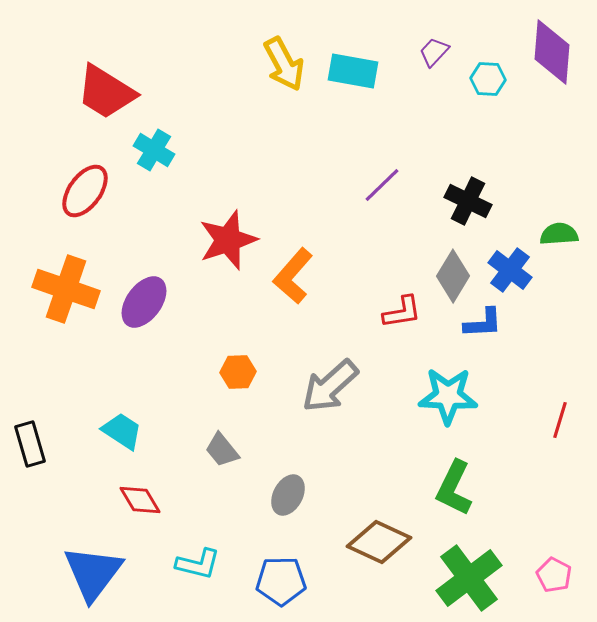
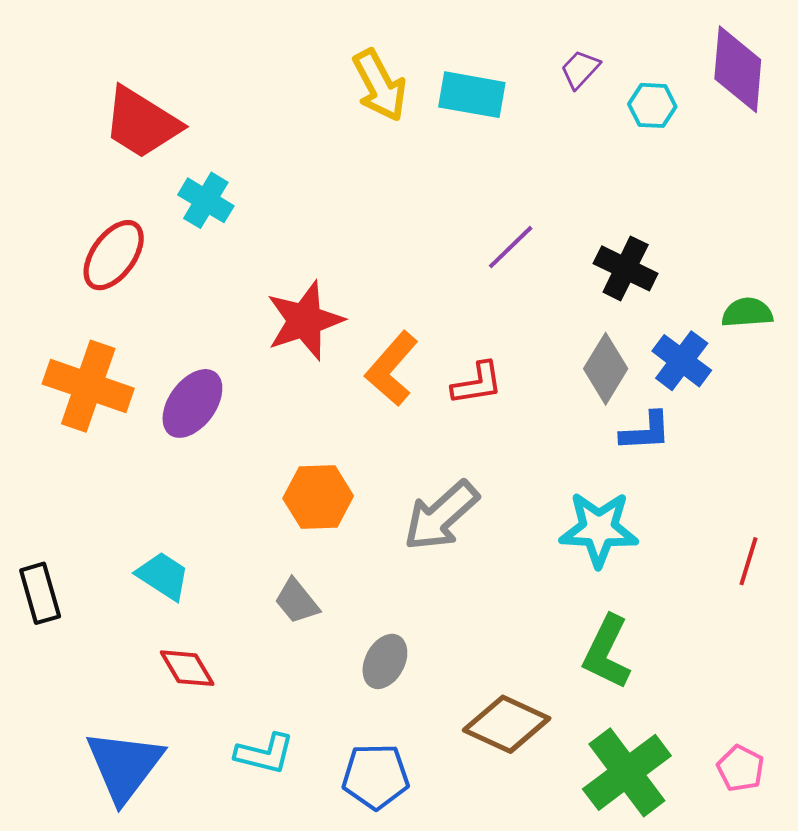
red L-shape: (402, 312) -> (477, 383), moved
orange hexagon: (238, 372) -> (318, 497), size x1.4

